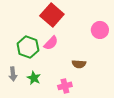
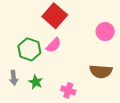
brown semicircle: (79, 64) -> (101, 71), moved, size x1.5
pink cross: (65, 86) -> (68, 90), turned 32

